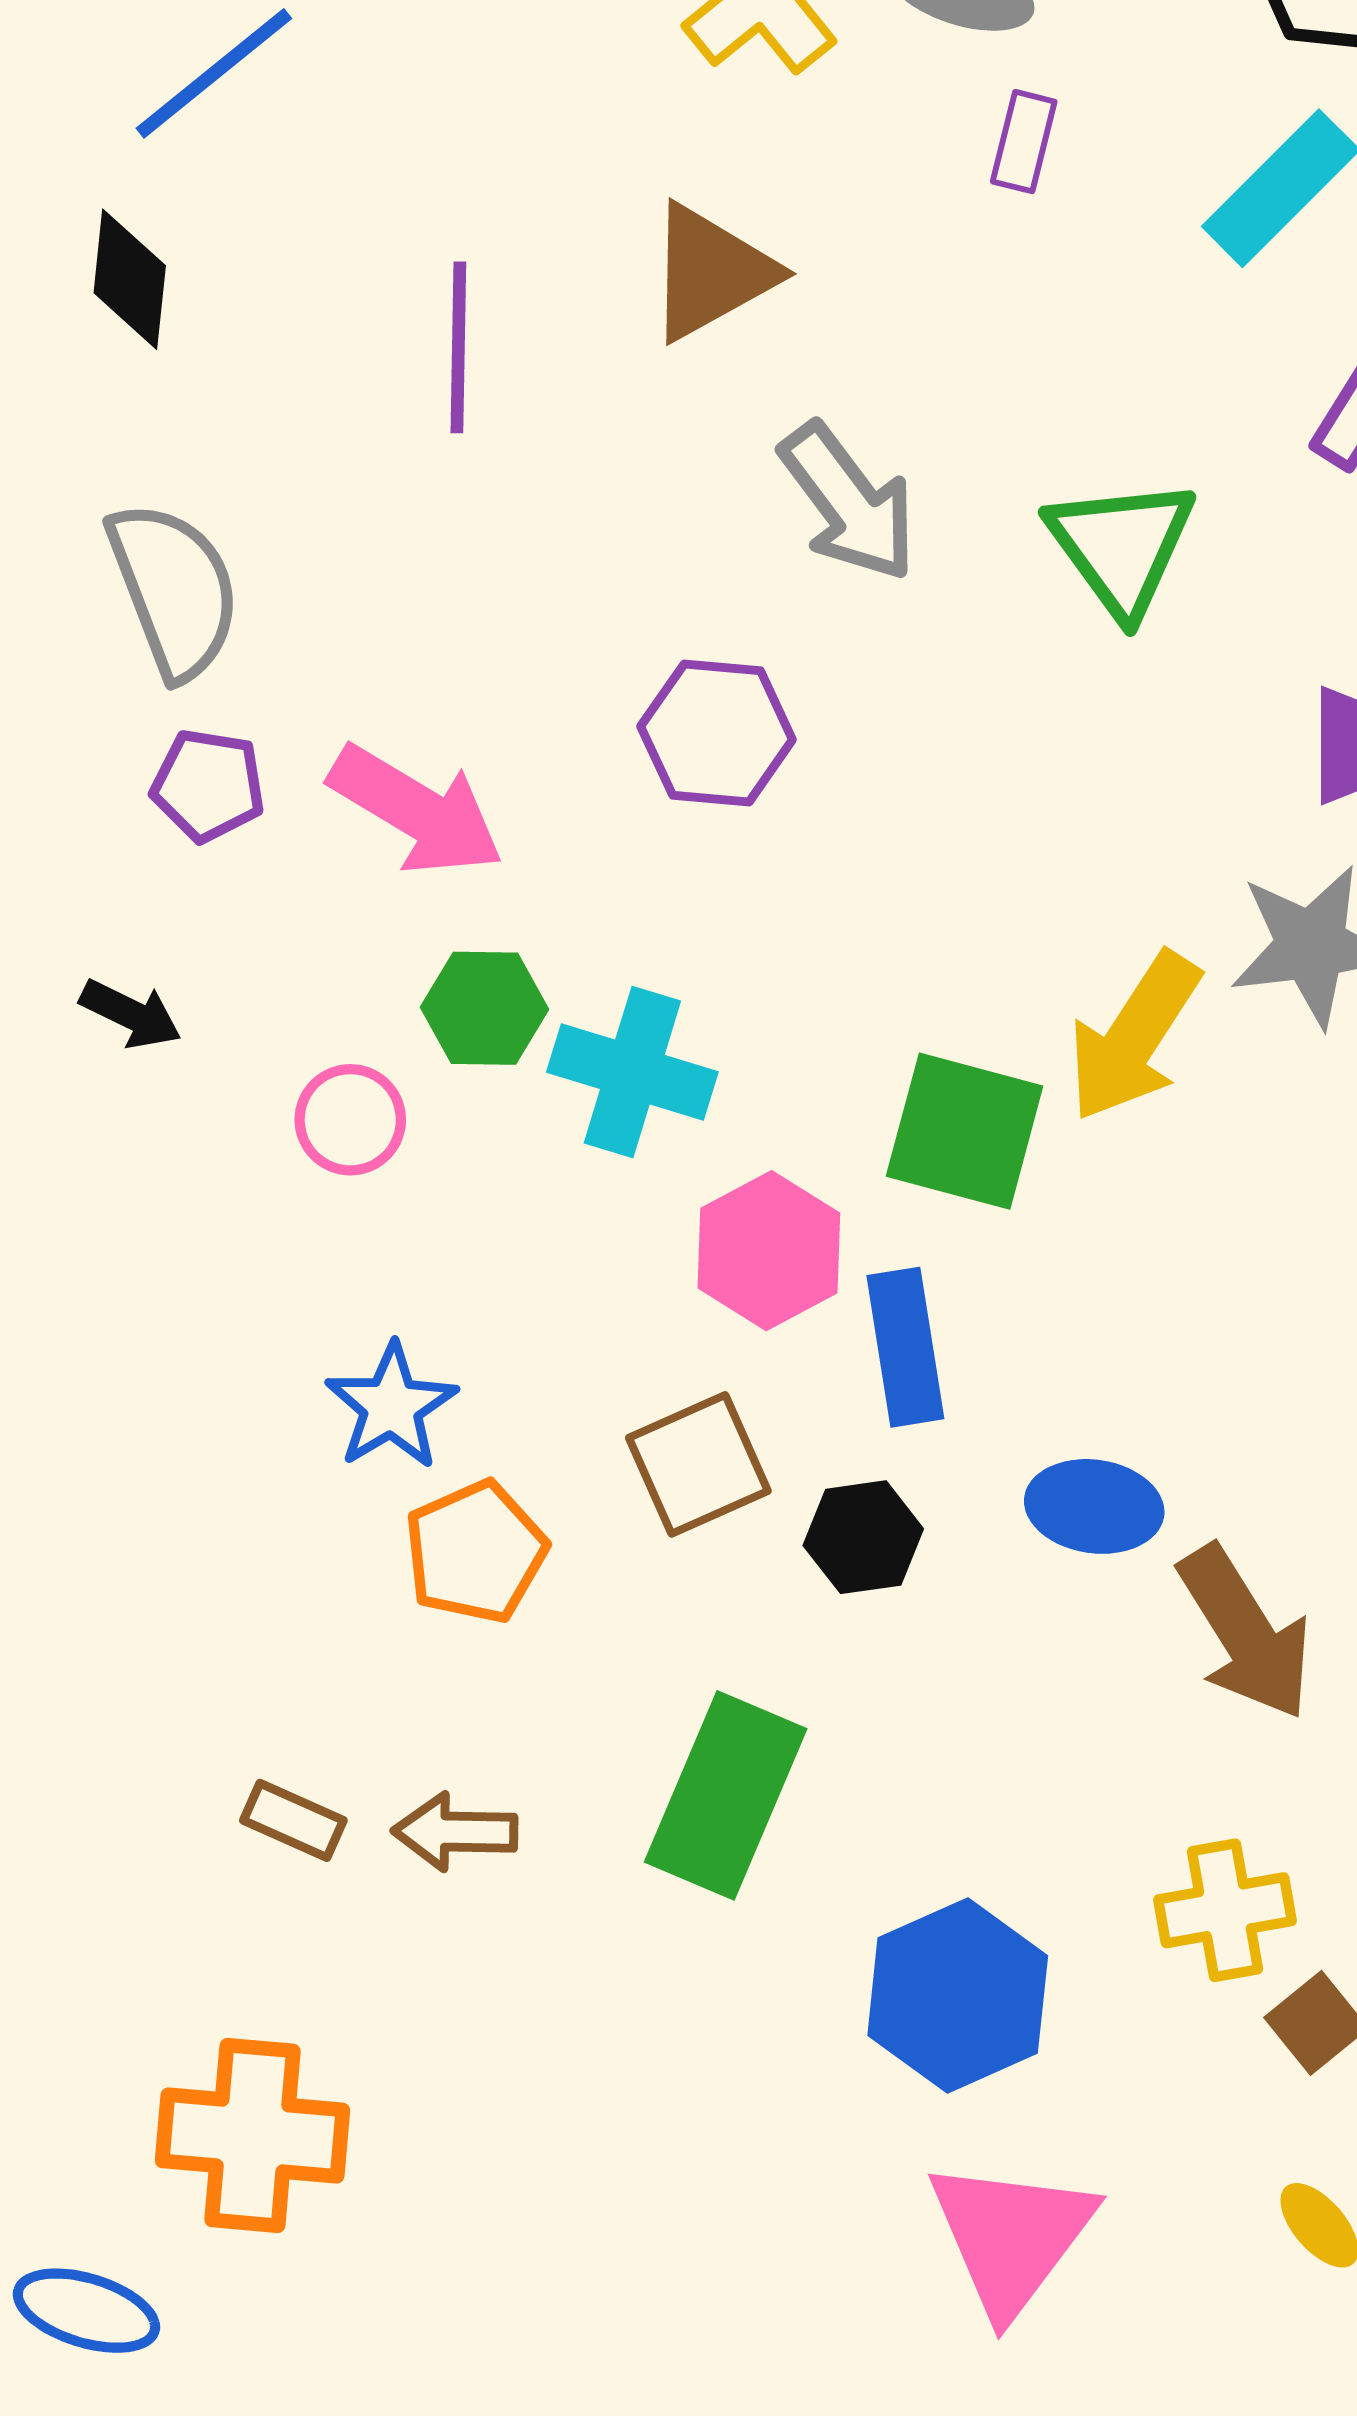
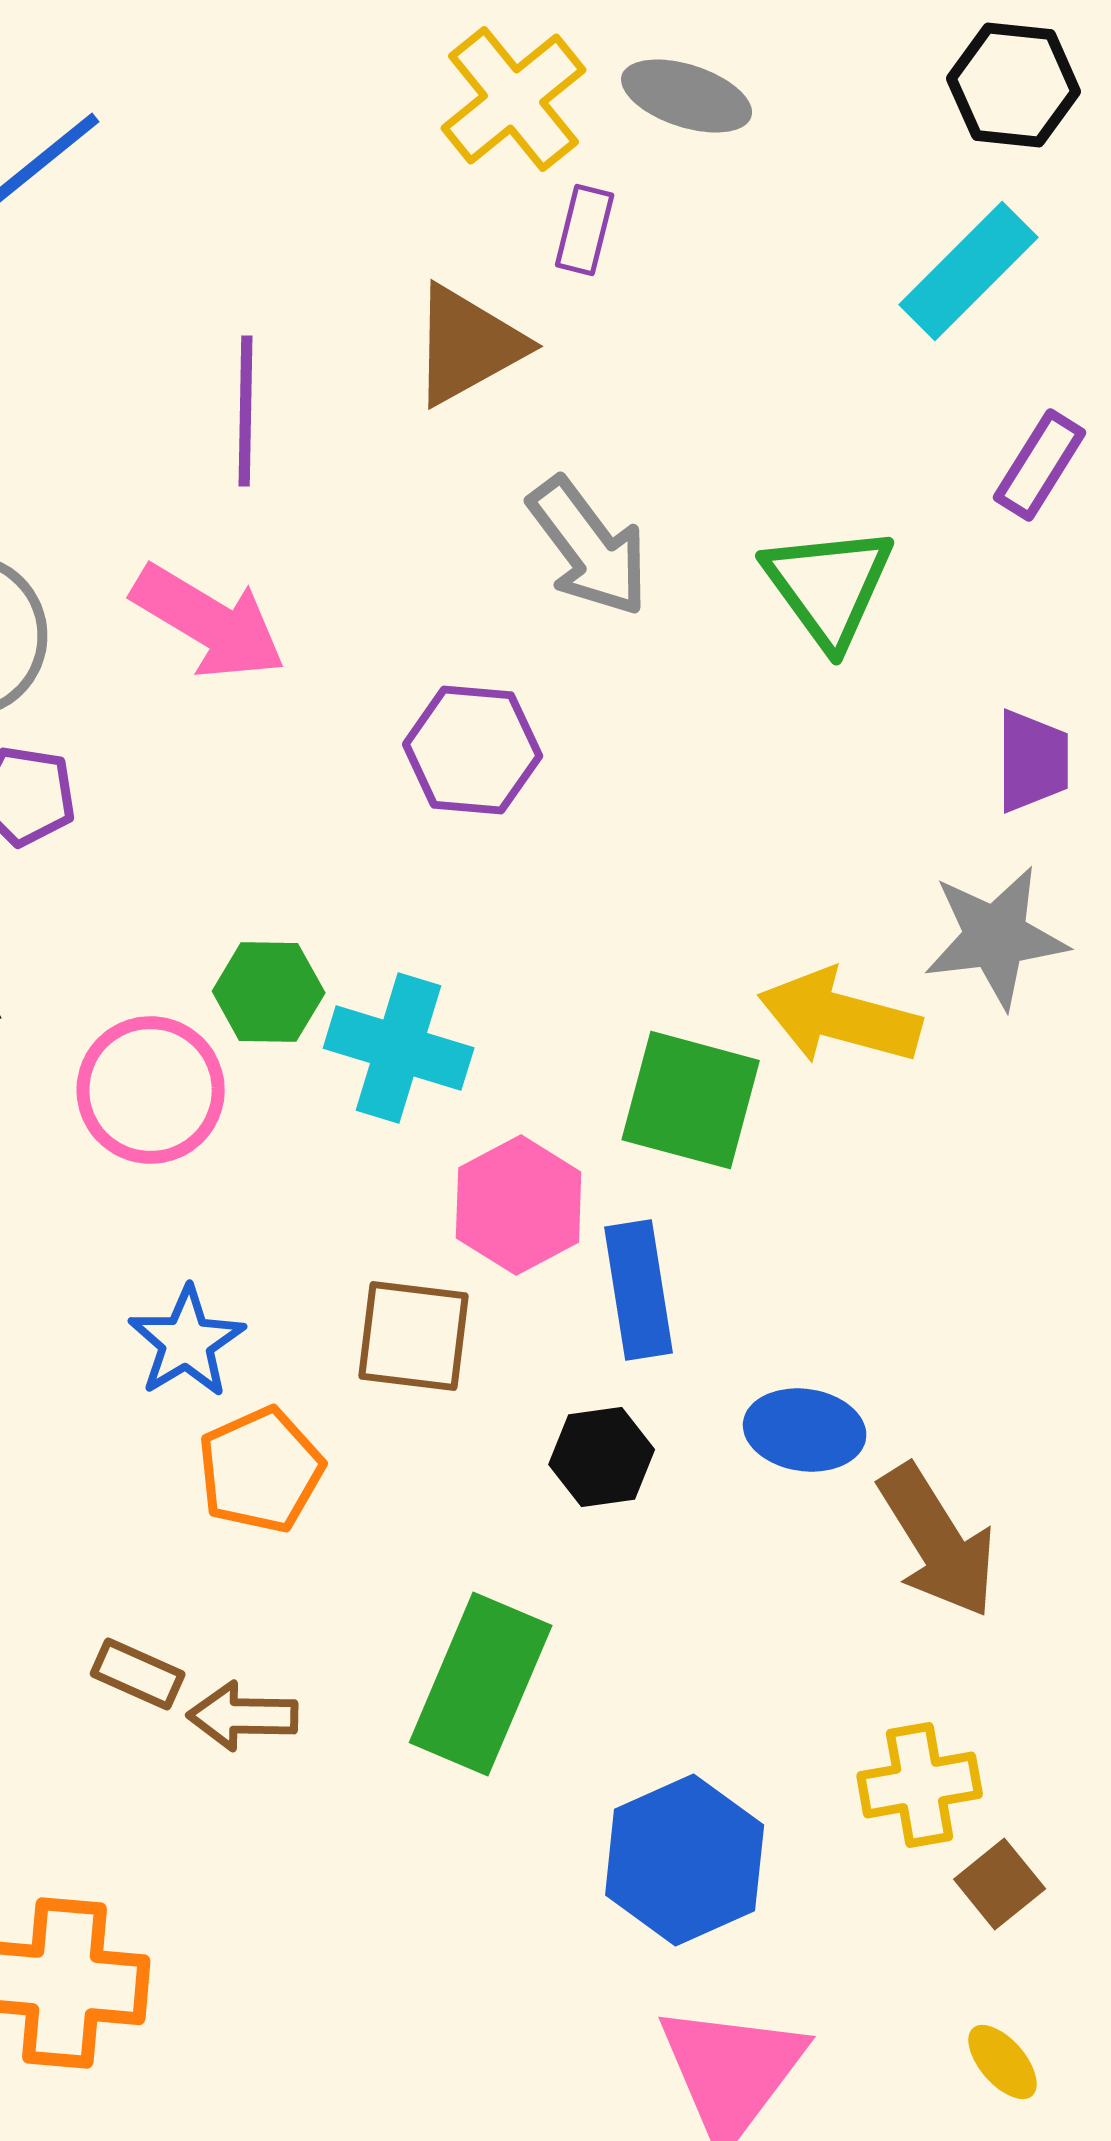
purple rectangle: (1024, 142) -> (585, 230), moved
pink arrow: (416, 810) -> (209, 622), moved
yellow arrow: (1134, 1037) -> (840, 1017), turned 72
pink circle: (350, 1120) -> (151, 1090), size x1.5
brown square: (698, 1464) -> (414, 1336), moved, turned 31
brown rectangle: (293, 1820) -> (138, 1674), moved

